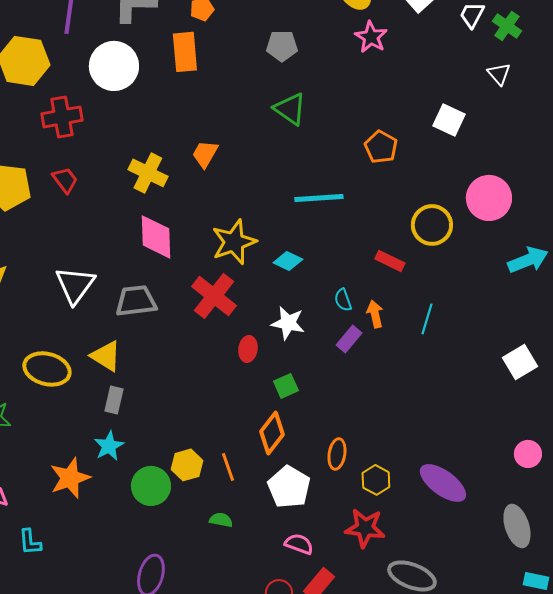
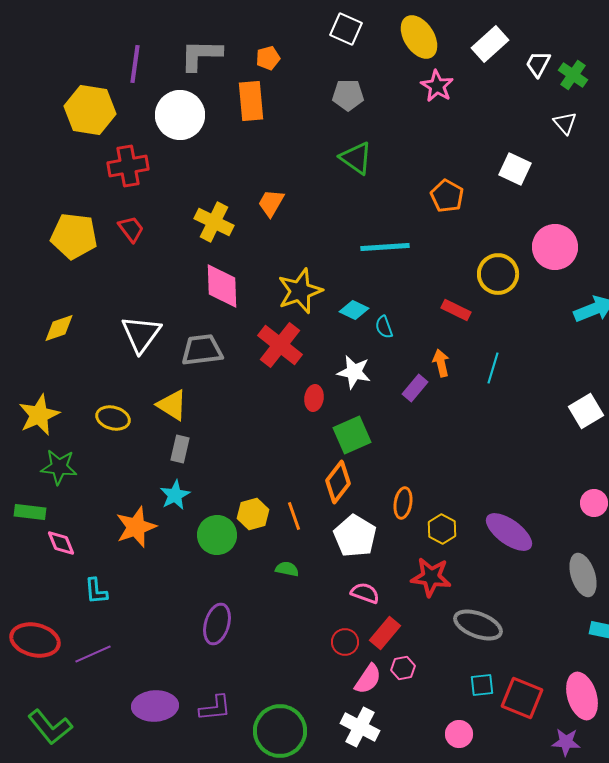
cyan semicircle: (343, 300) -> (384, 327), moved
yellow ellipse: (47, 369) -> (113, 418), size x0.7
green square: (286, 386) -> (352, 435), size x1.5

